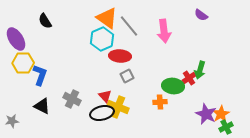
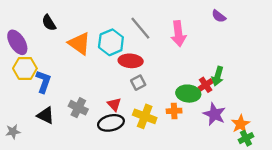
orange triangle: (107, 18) -> (79, 43), moved
yellow cross: (118, 107) -> (145, 116), moved
purple star: (206, 114) -> (214, 114), moved

